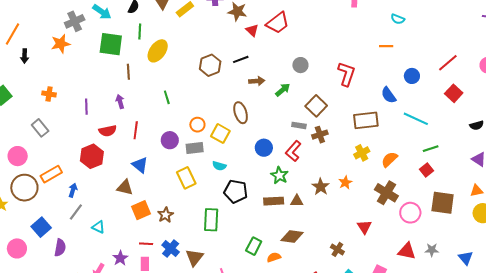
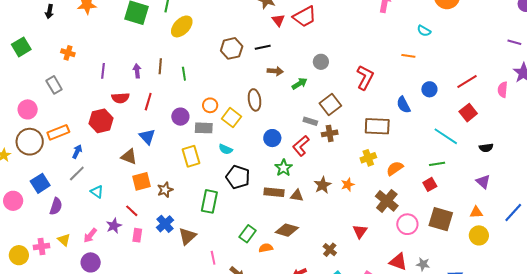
brown line: (128, 72) -> (160, 66), moved
cyan line: (416, 119) -> (446, 136), moved
red line: (146, 244) -> (132, 211), moved, turned 32

